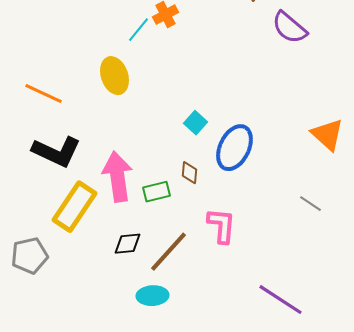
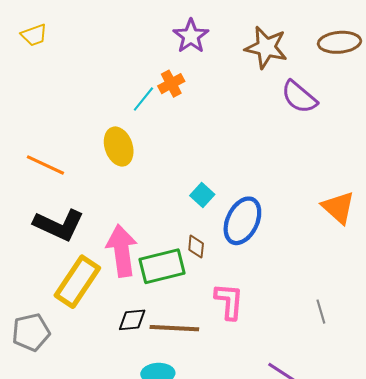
green rectangle: (156, 192) -> (162, 266), size x1.6
gray line: (310, 204) -> (321, 312), moved, turned 40
brown line: (168, 252) -> (174, 328), turned 51

